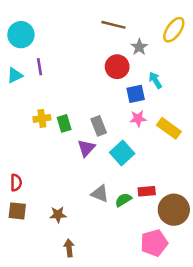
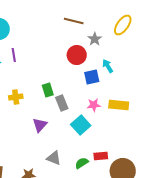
pink star: (138, 118) -> (94, 105), moved
green rectangle: (64, 123) -> (48, 90), moved
yellow rectangle: (169, 128) -> (119, 105), turned -30
purple triangle: (86, 148) -> (40, 125), moved
gray triangle: (100, 194) -> (54, 158), moved

